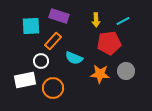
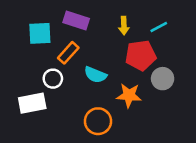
gray circle: (126, 71) -> (163, 79), moved
orange circle: (53, 88) -> (98, 121), moved

